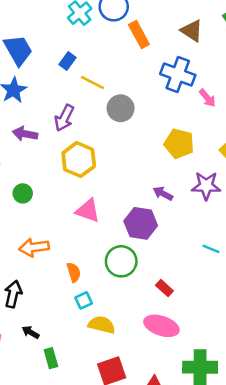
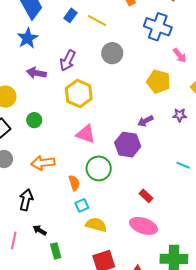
yellow line: (92, 82) -> (97, 20), moved
pink arrow: (207, 98) -> (180, 55), moved
purple star: (206, 186) -> (180, 115), size x0.6
purple arrow: (163, 193) -> (145, 121), turned -56
green circle: (121, 261) -> (99, 168), moved

